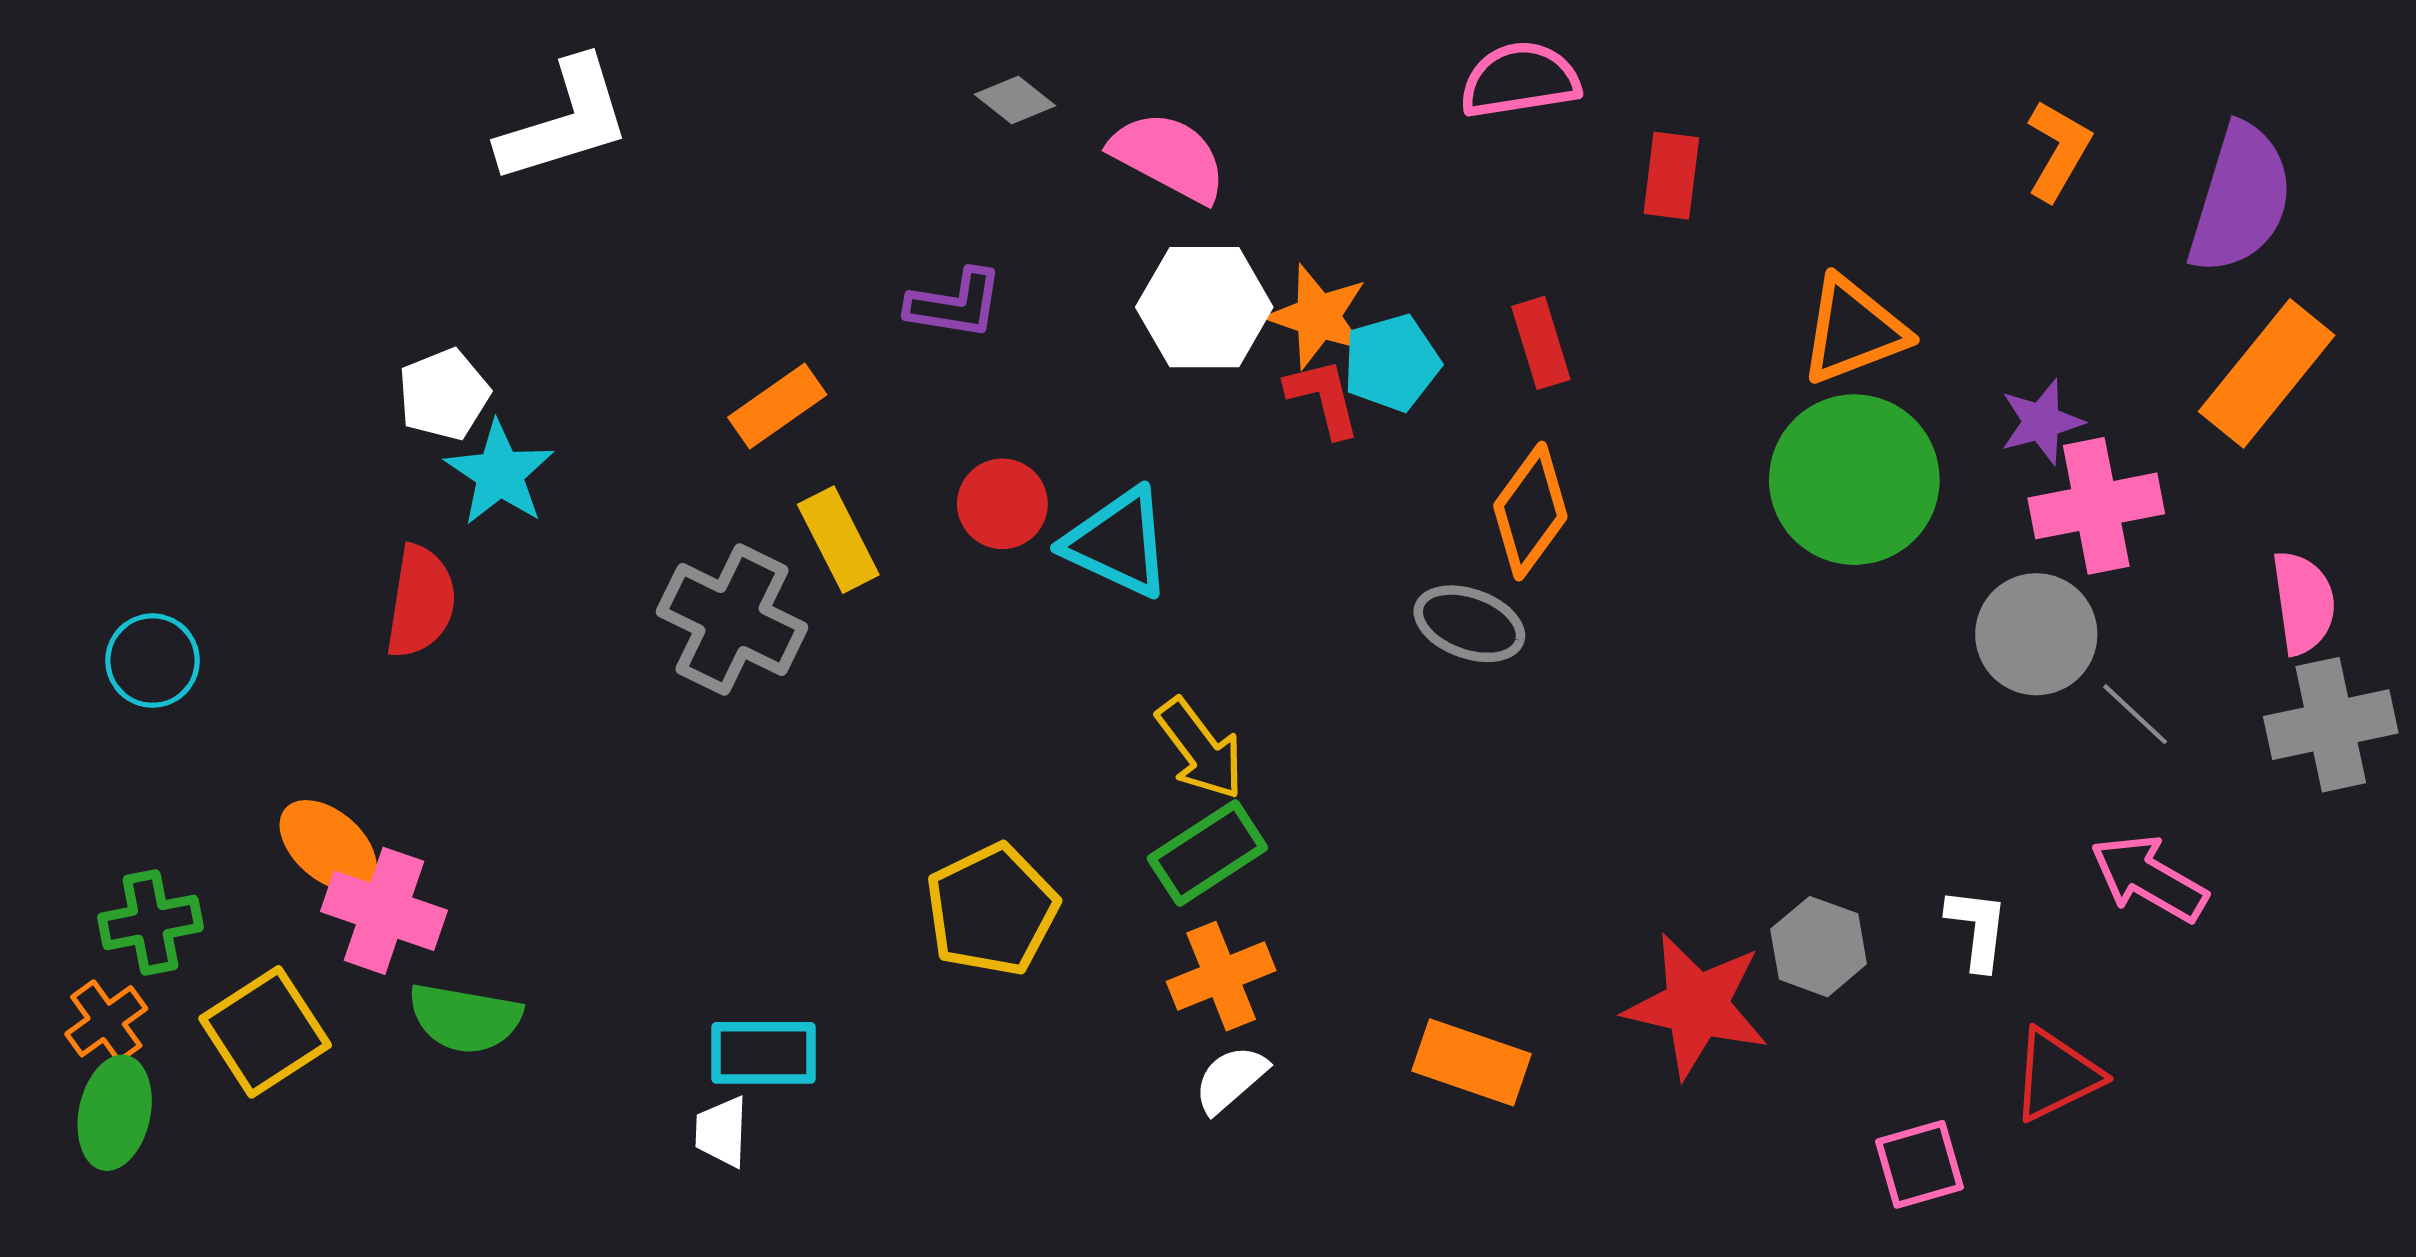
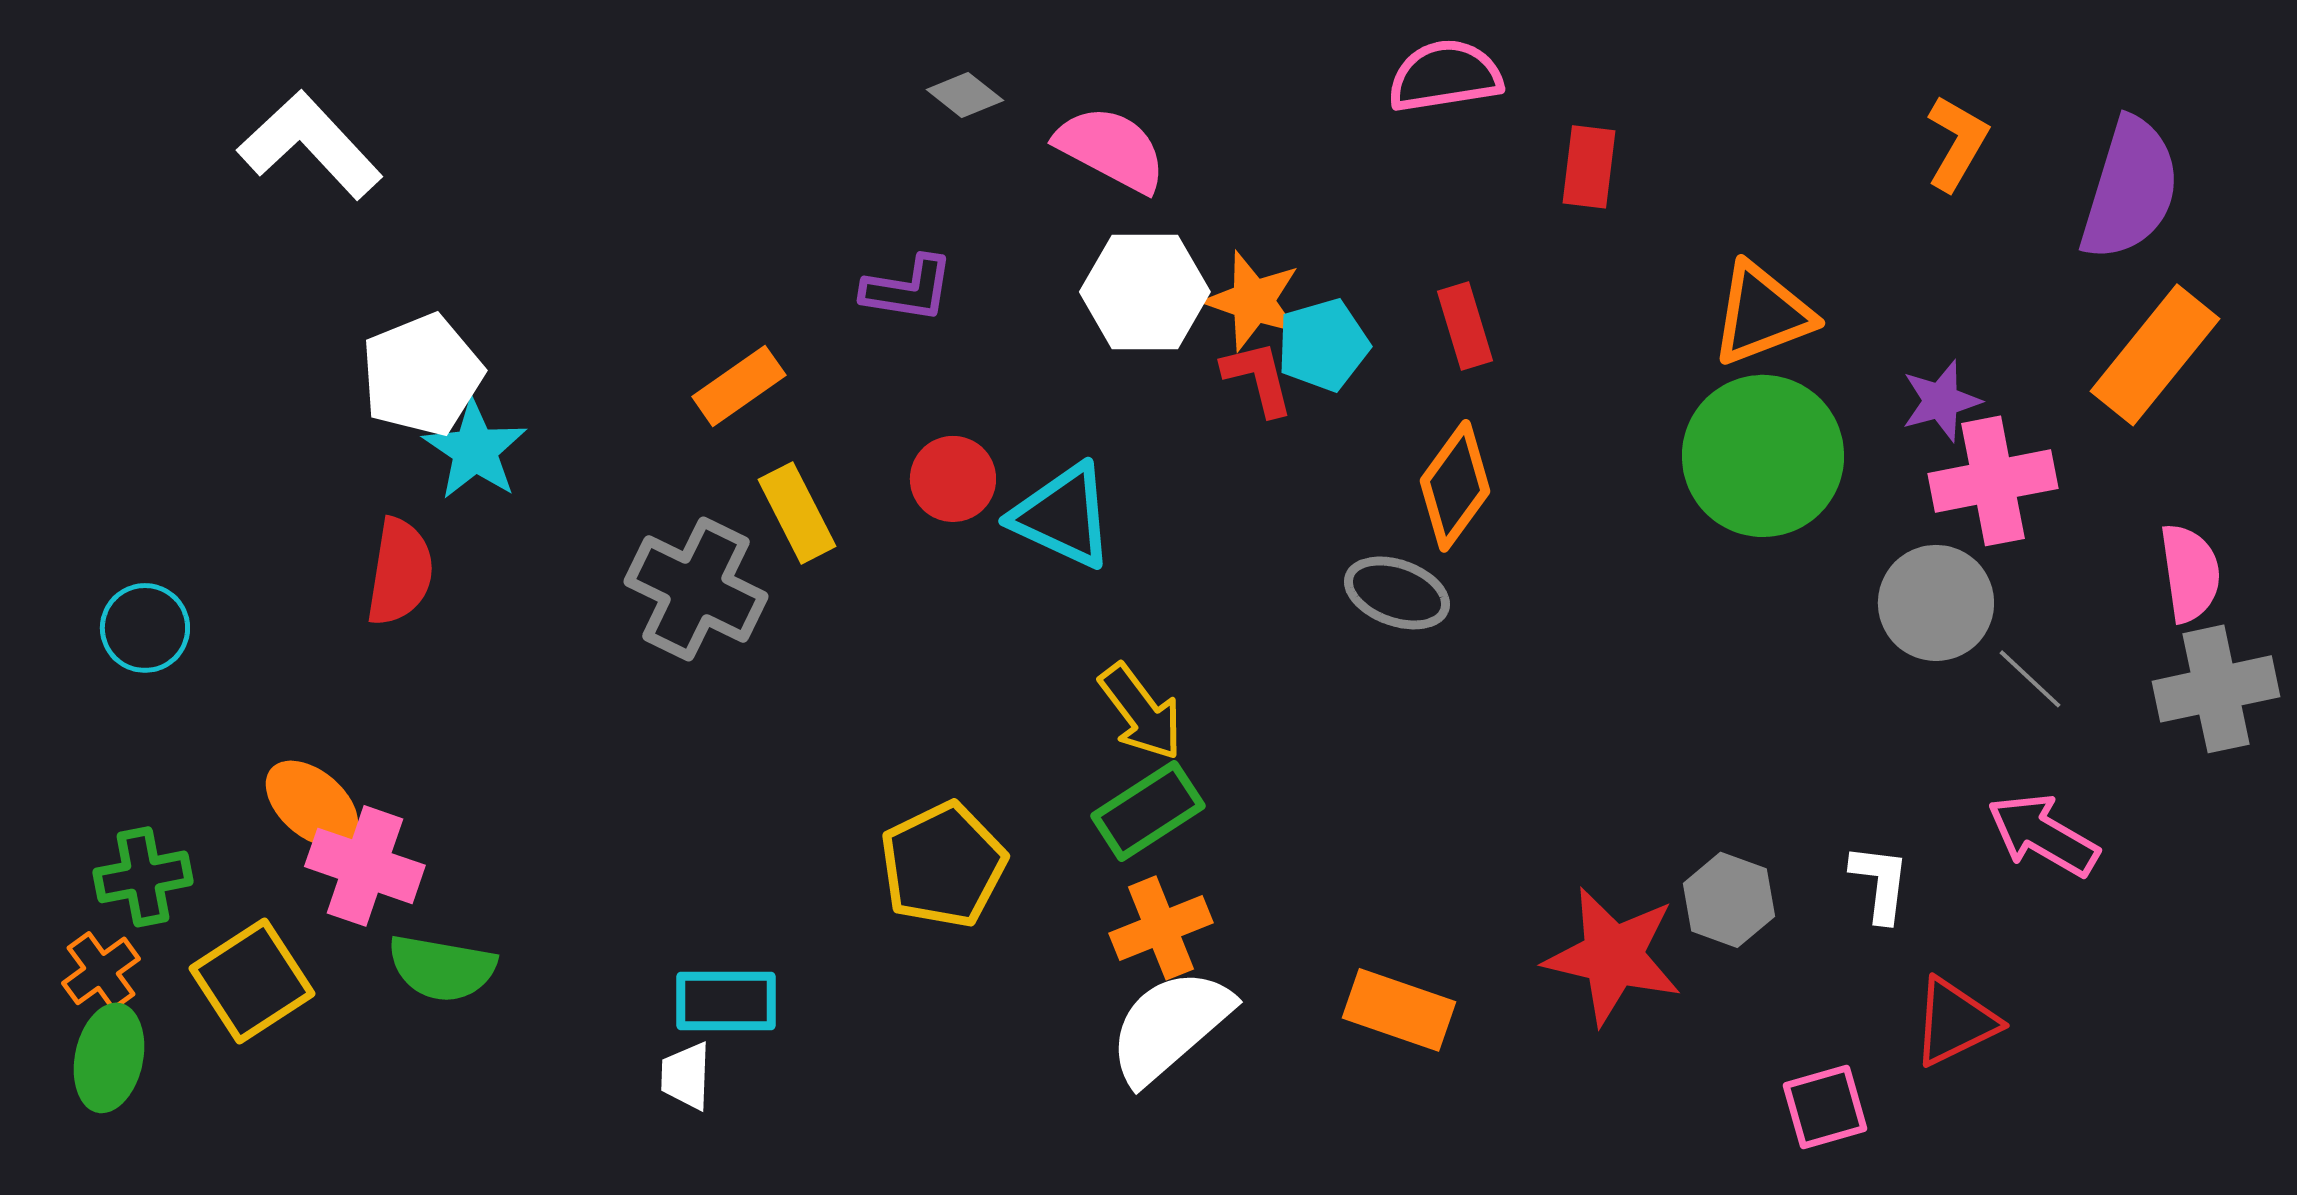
white L-shape: (565, 121) -> (310, 145), moved, turned -116
white pentagon: (444, 394) -> (422, 375), size x1.4
white semicircle: (1231, 1079) -> (1170, 1026), size x1.8

